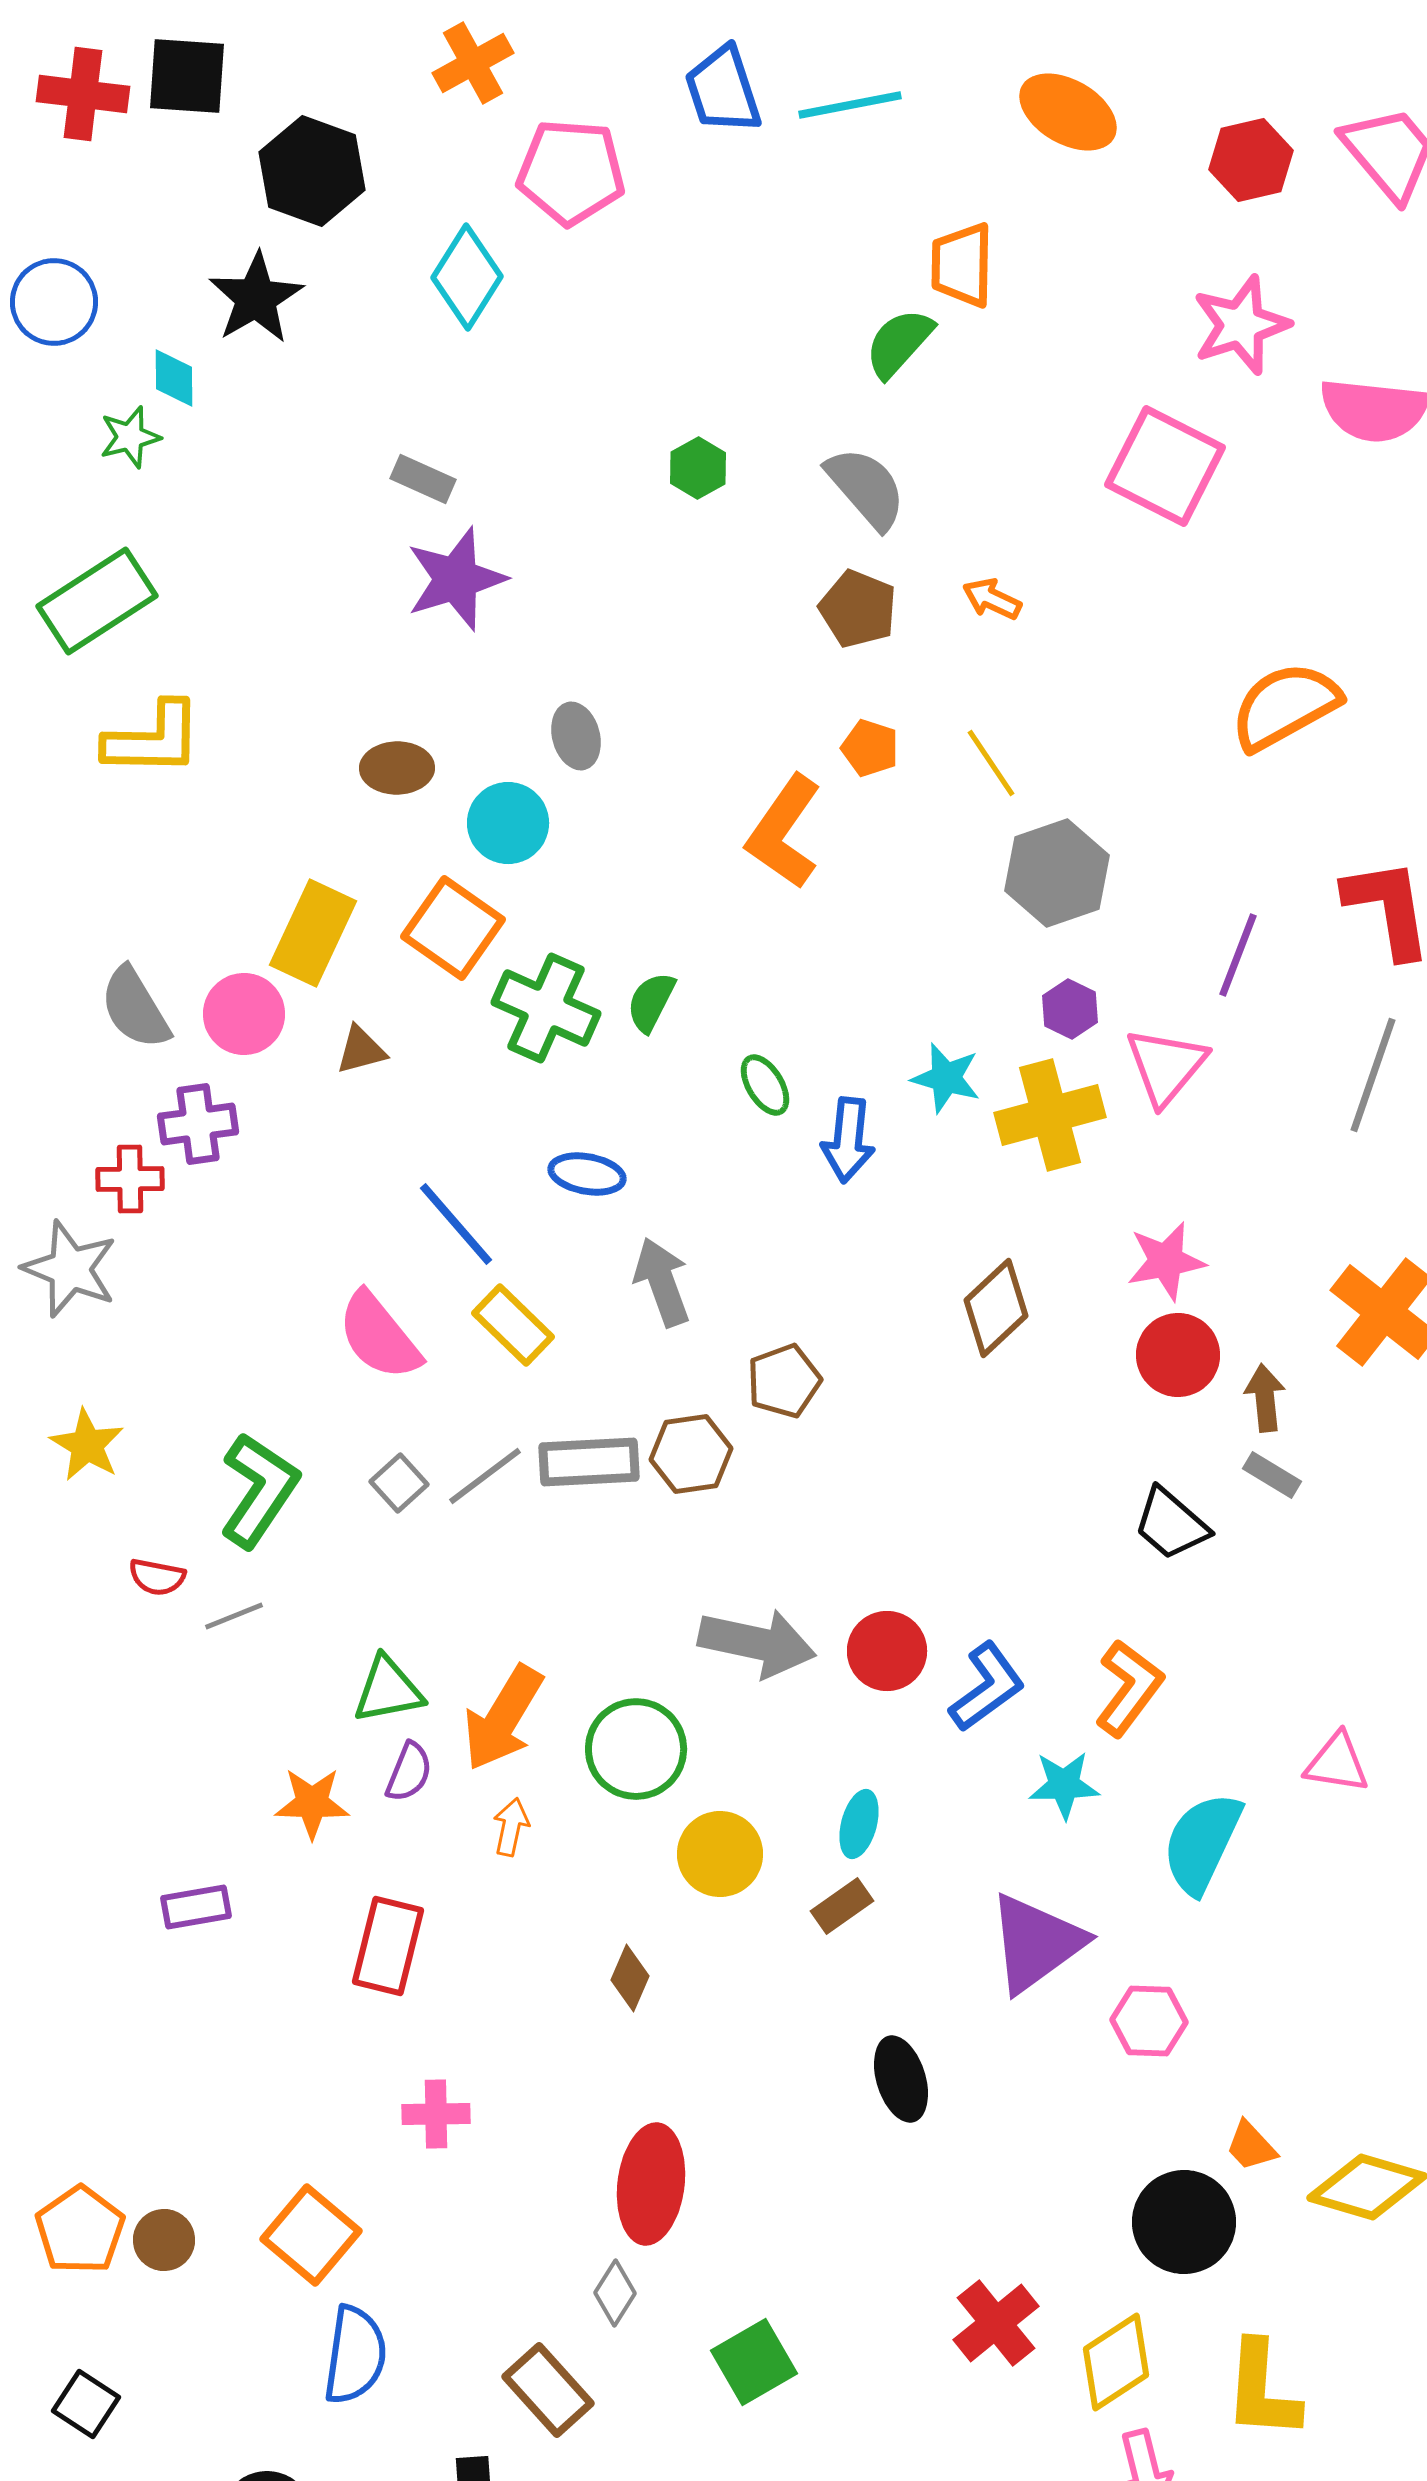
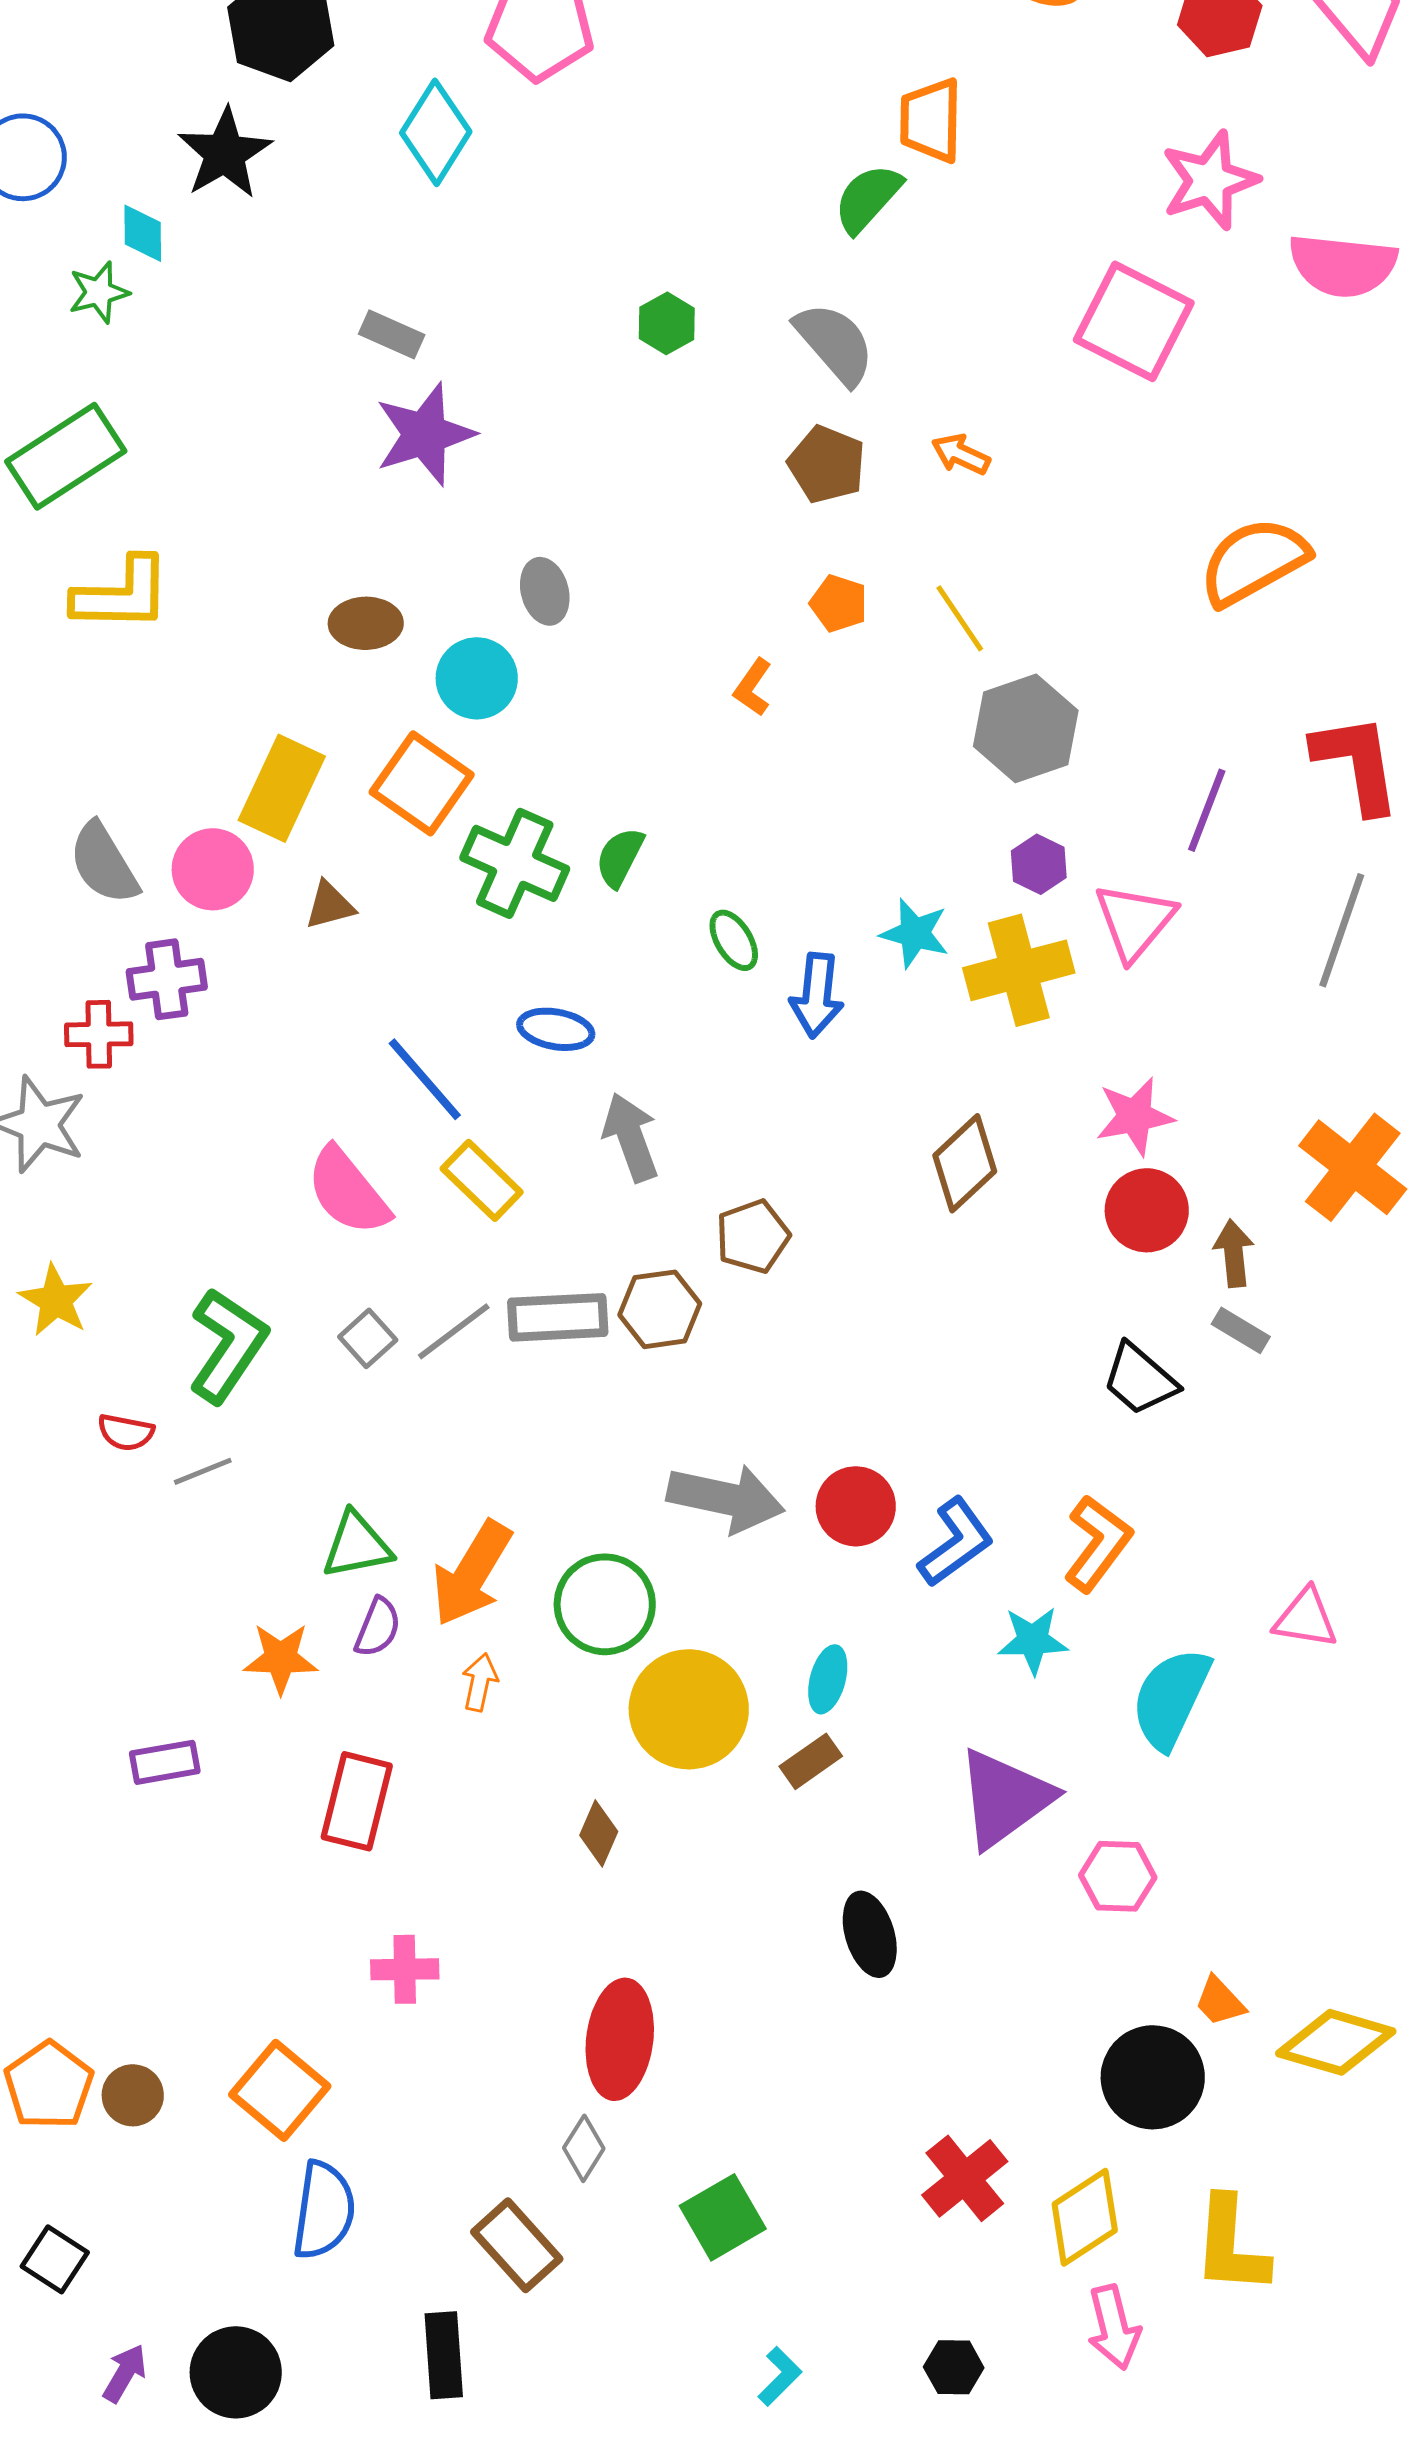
orange L-shape: (784, 832) -> (753, 687), size x0.5
yellow circle: (720, 1854) -> (689, 1709), size x1.4

